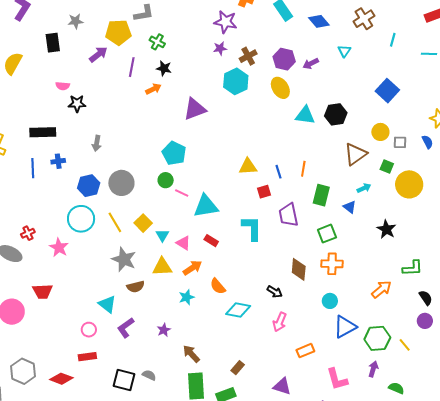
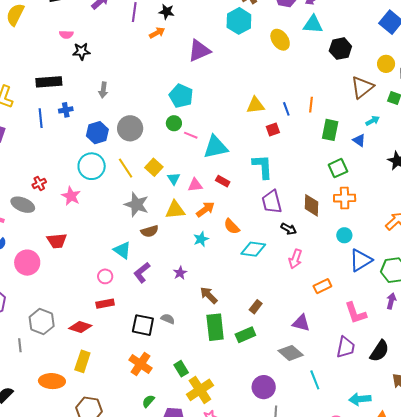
yellow ellipse: (280, 88) -> (280, 40), moved
cyan triangle: (305, 115) -> (313, 24), moved
purple trapezoid: (288, 215) -> (272, 202), moved
pink triangle: (183, 243) -> (195, 185), turned -35

